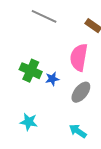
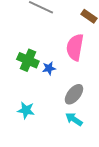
gray ellipse: (81, 92) -> (74, 94), moved

